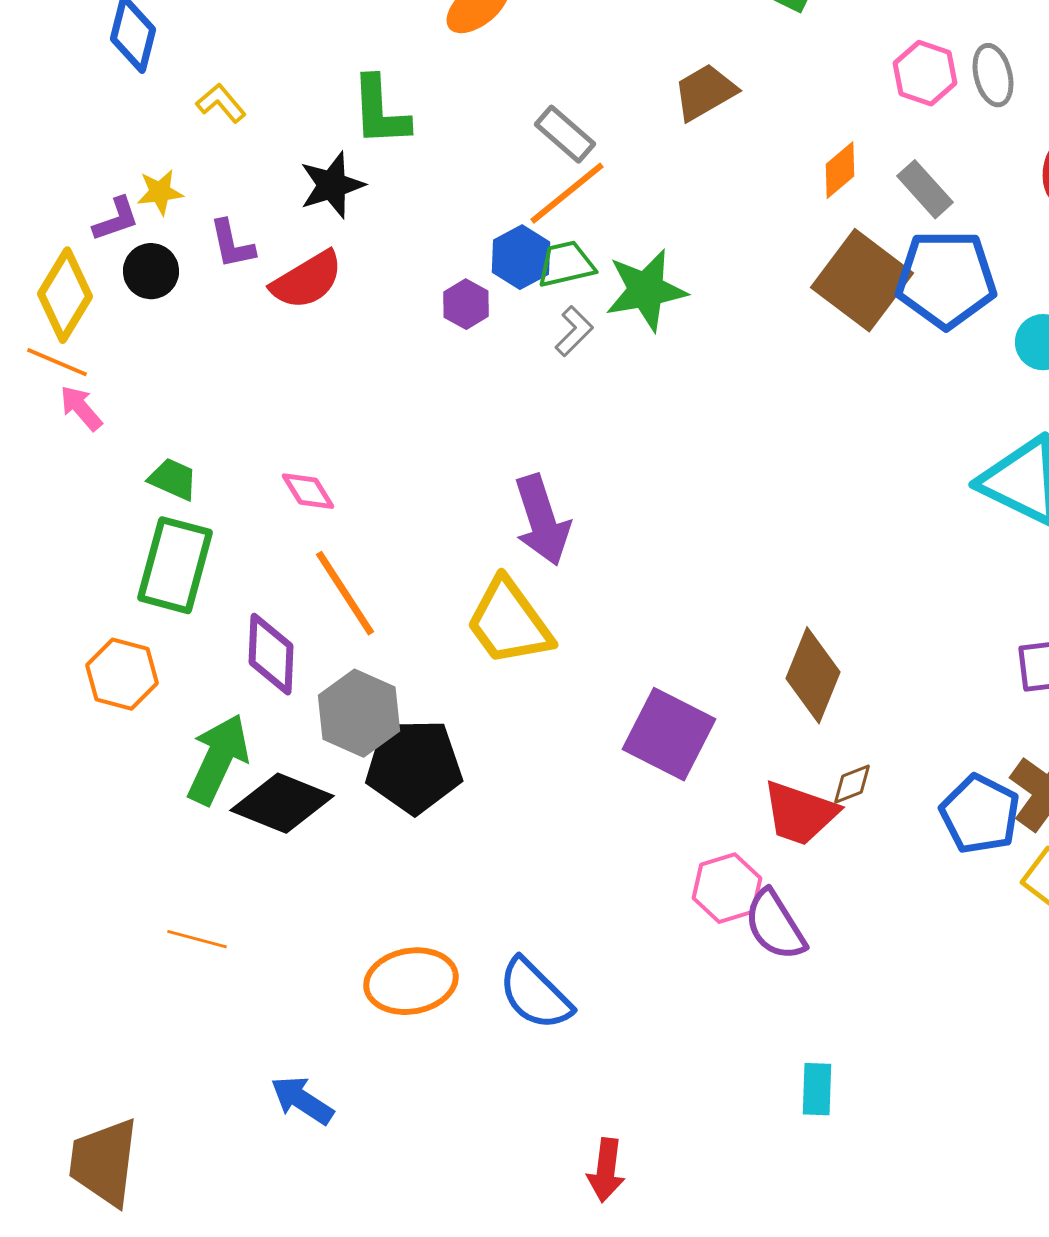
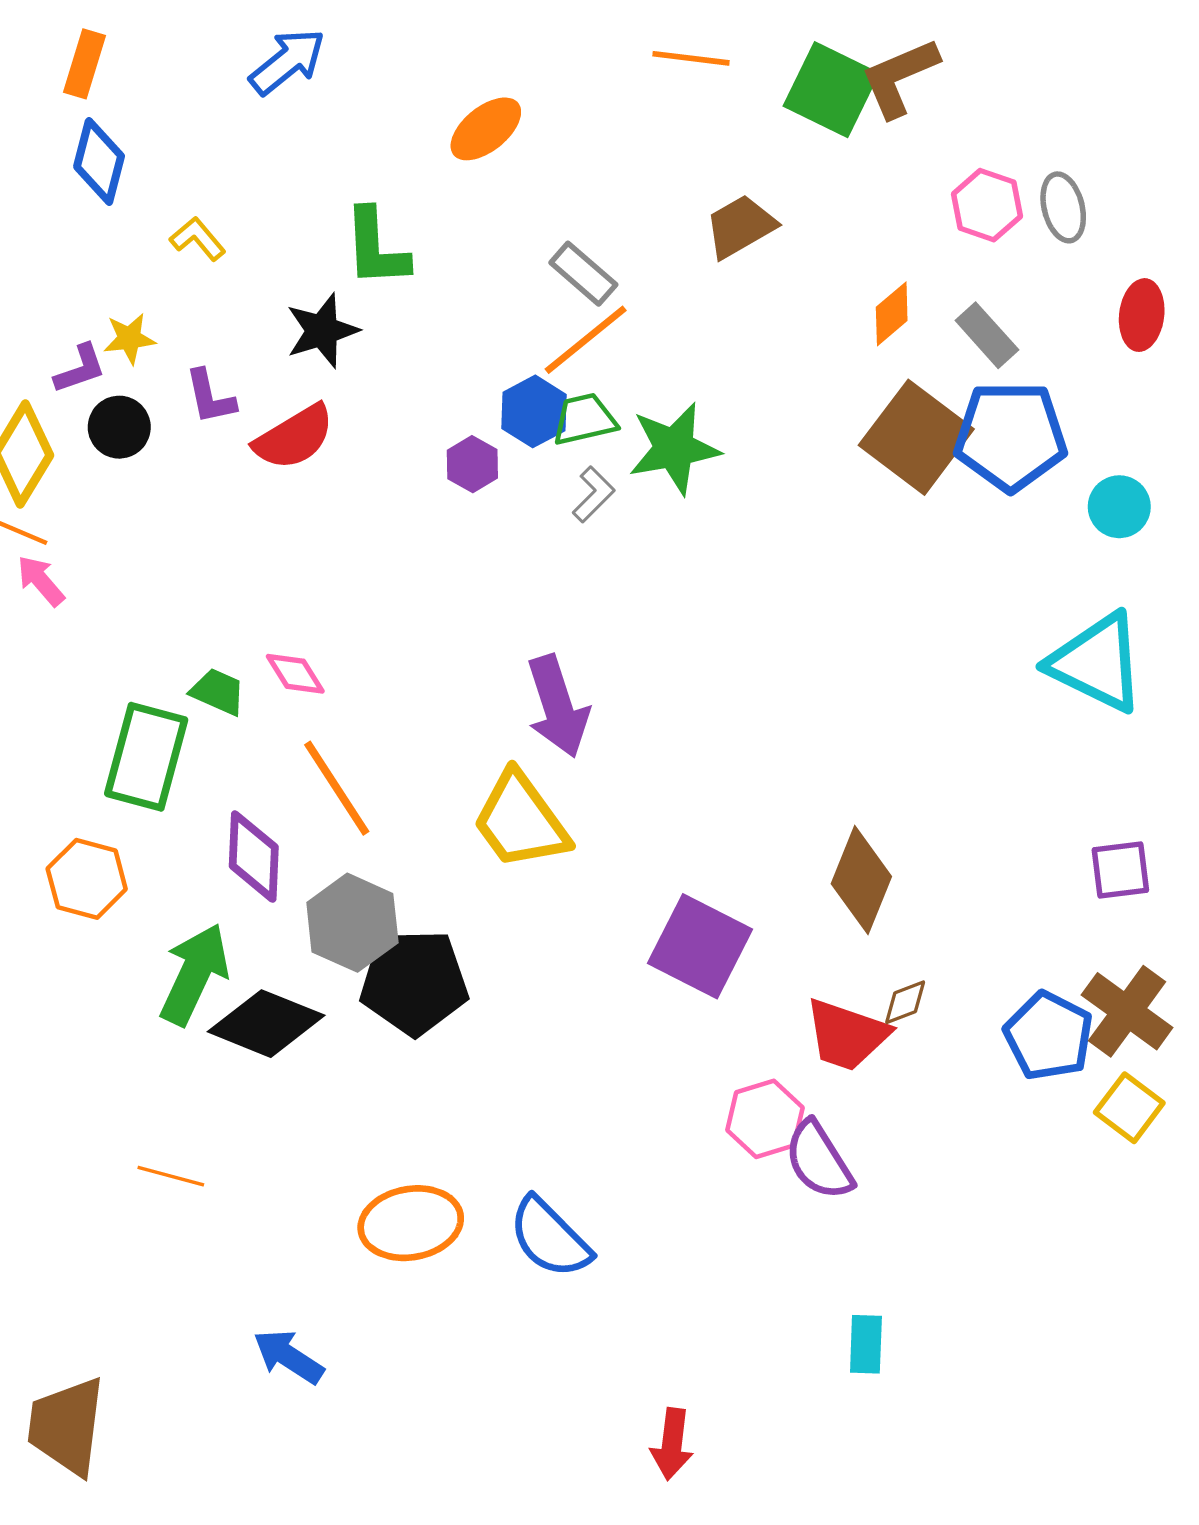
green trapezoid: (173, 479) -> (218, 692), moved
red arrow: (606, 1170) -> (672, 1444), moved

